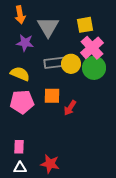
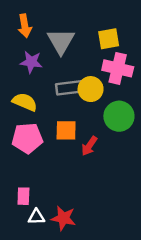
pink cross: (92, 48) -> (118, 68), turned -35
green circle: (94, 68) -> (119, 116), moved
white triangle: (20, 168) -> (36, 217), moved

